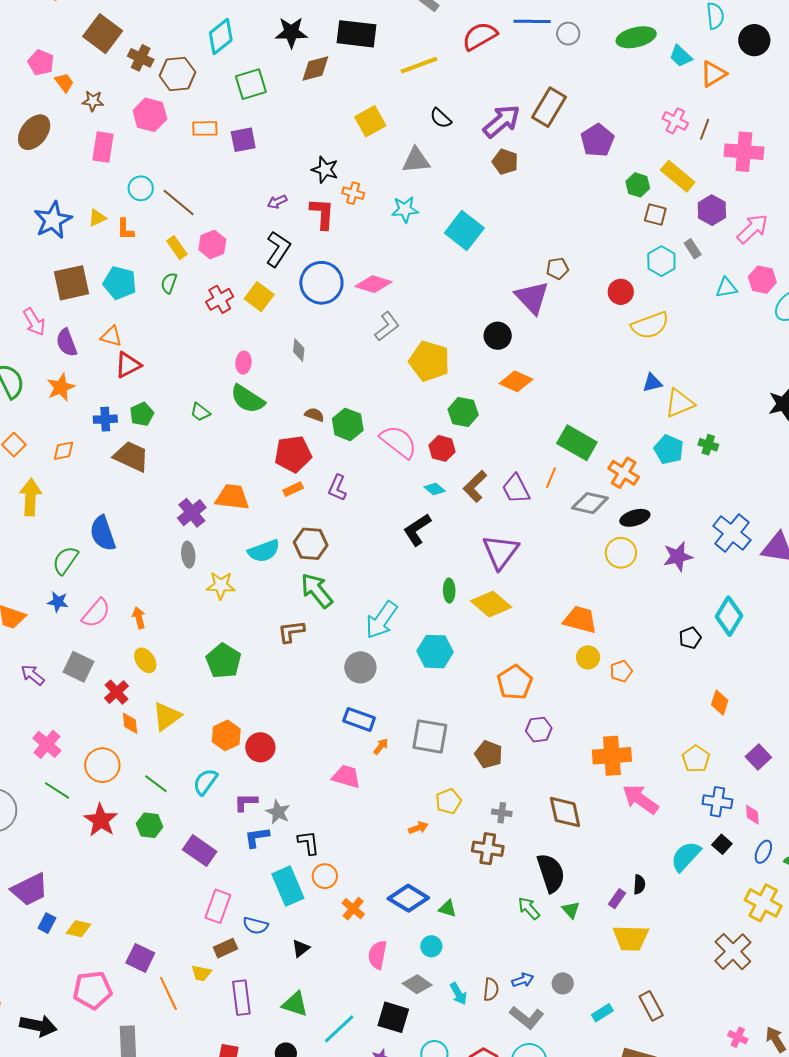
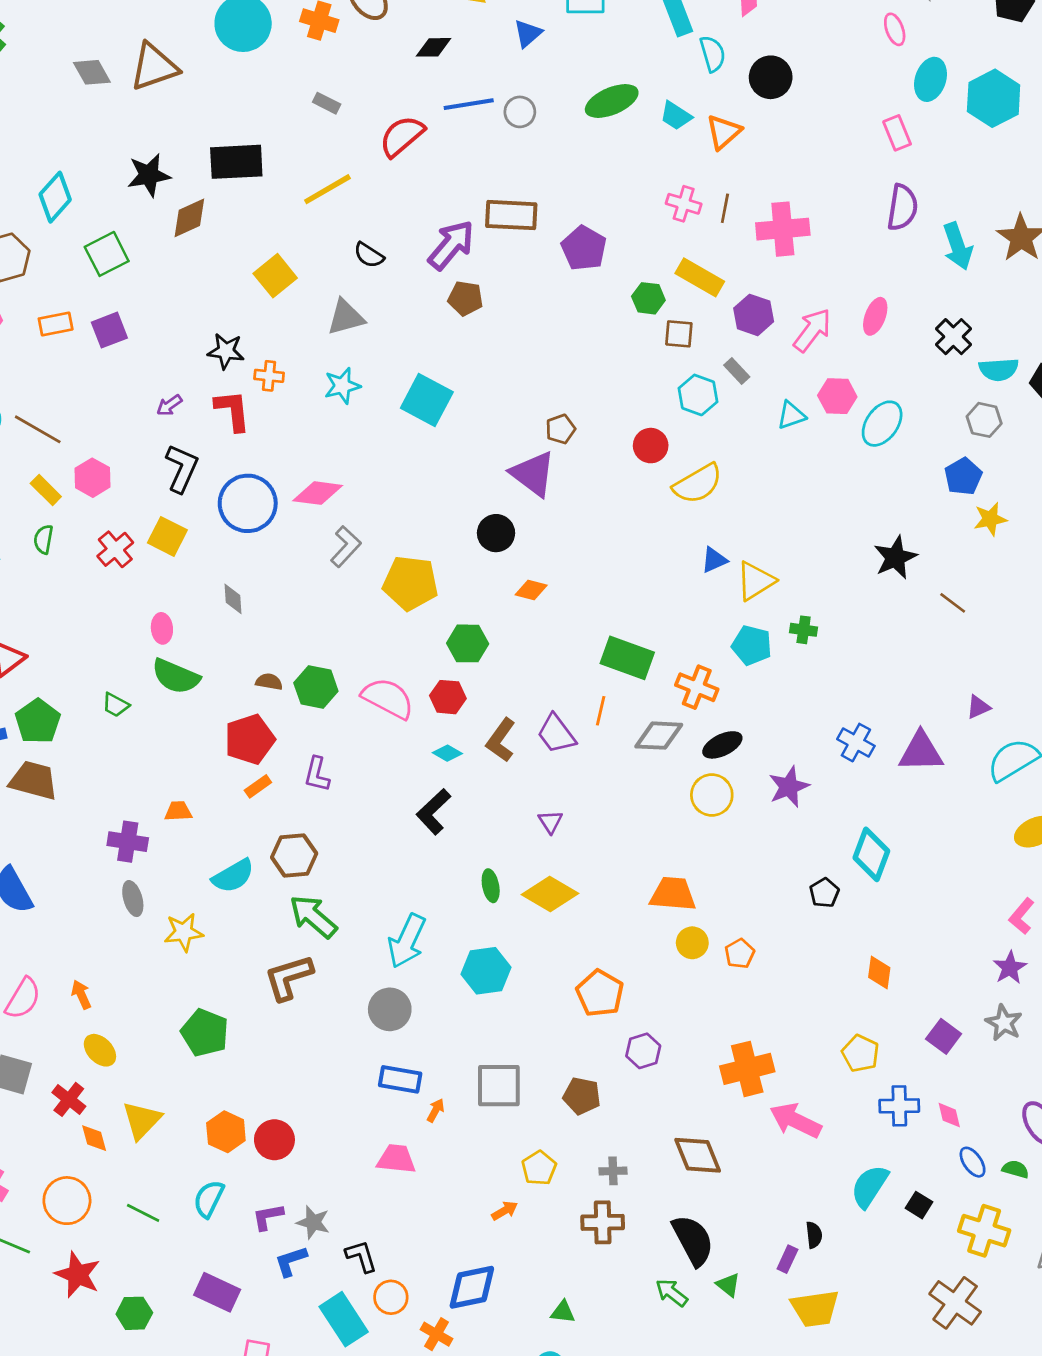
brown rectangle: (549, 107) -> (511, 215), turned 72
orange diamond: (516, 381) -> (531, 590), size x0.7
green pentagon: (142, 414) -> (38, 721), size x1.4
orange trapezoid: (232, 497) -> (178, 811), size x0.6
purple cross: (192, 513) -> (128, 842), turned -32
blue cross: (732, 533) -> (856, 743), size x0.7
purple triangle: (501, 552) -> (550, 822), size x0.5
brown L-shape: (291, 631) -> (289, 977), size x1.4
green hexagon: (149, 825) -> (134, 1313), moved
black square: (722, 844) -> (919, 1205), moved
blue ellipse: (763, 852) -> (973, 1162), turned -50
blue diamond: (408, 898) -> (472, 1287), moved, turned -33

